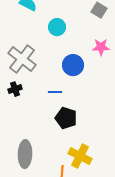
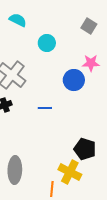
blue circle: (73, 65) -> (74, 80), moved
black pentagon: (66, 118) -> (85, 149), moved

